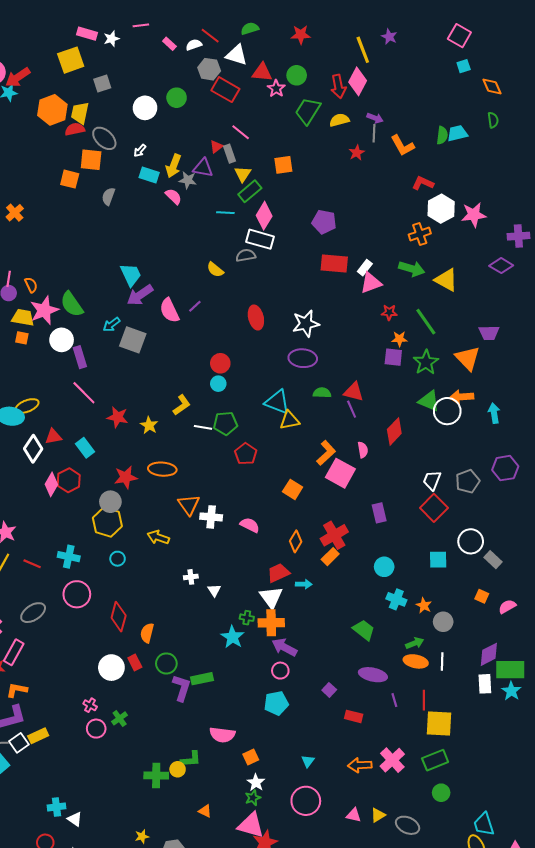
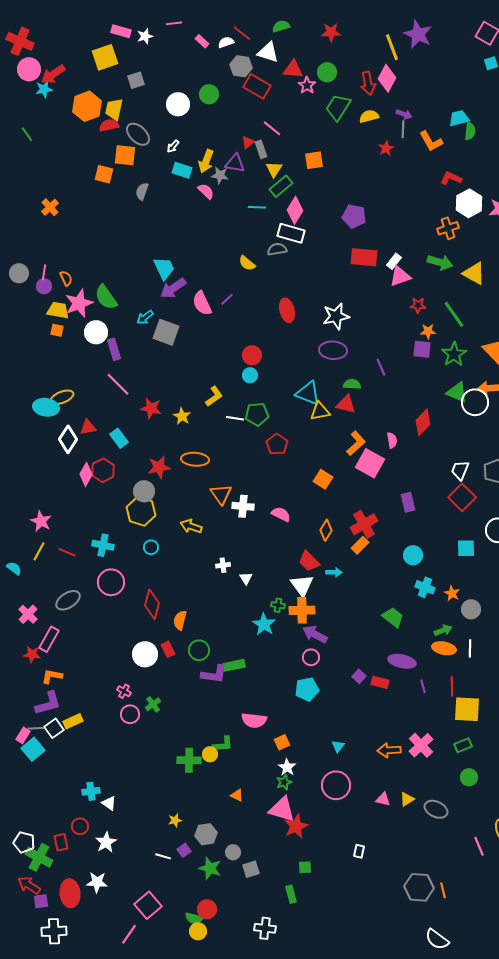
purple star: (389, 37) -> (418, 34), size x1.8
cyan trapezoid: (457, 133) -> (459, 118), moved
red triangle: (354, 392) -> (346, 404), moved
purple line: (352, 409) -> (381, 367), moved
red trapezoid: (278, 573) -> (309, 561), turned -110
purple L-shape: (182, 688) -> (214, 674), turned 80
red rectangle: (354, 716) -> (380, 682), moved
green rectangle: (435, 760) -> (463, 745), size x0.7

